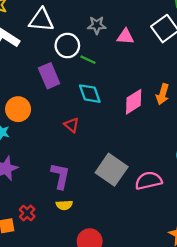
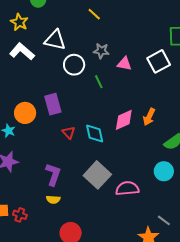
green line: (88, 60) -> (99, 82), moved, turned 32
purple rectangle: (49, 76) -> (53, 104), moved
cyan diamond: (90, 94) -> (95, 134), moved
red cross: (27, 213) -> (20, 215), moved, turned -32

